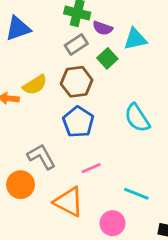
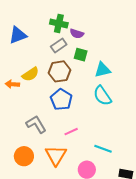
cyan triangle: (135, 39) -> (103, 70), moved
green square: (107, 58) -> (81, 55), turned -32
orange circle: (21, 185) -> (24, 156), moved
orange triangle: (69, 202) -> (56, 155), turned 35

